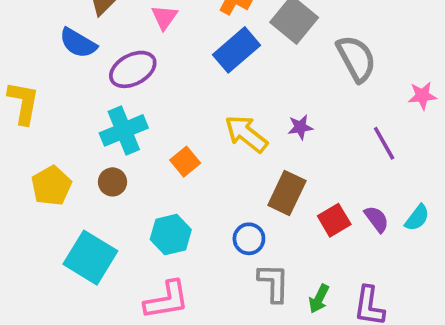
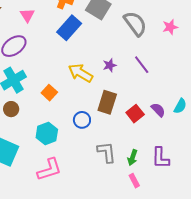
pink star: (422, 96) -> (170, 27), moved
purple line: (384, 143) -> (142, 65), moved
blue circle: (249, 239) -> (82, 120), moved

